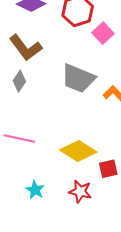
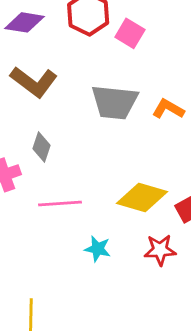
gray diamond: (19, 81) -> (41, 147), moved
cyan star: (35, 190) -> (98, 249), moved

